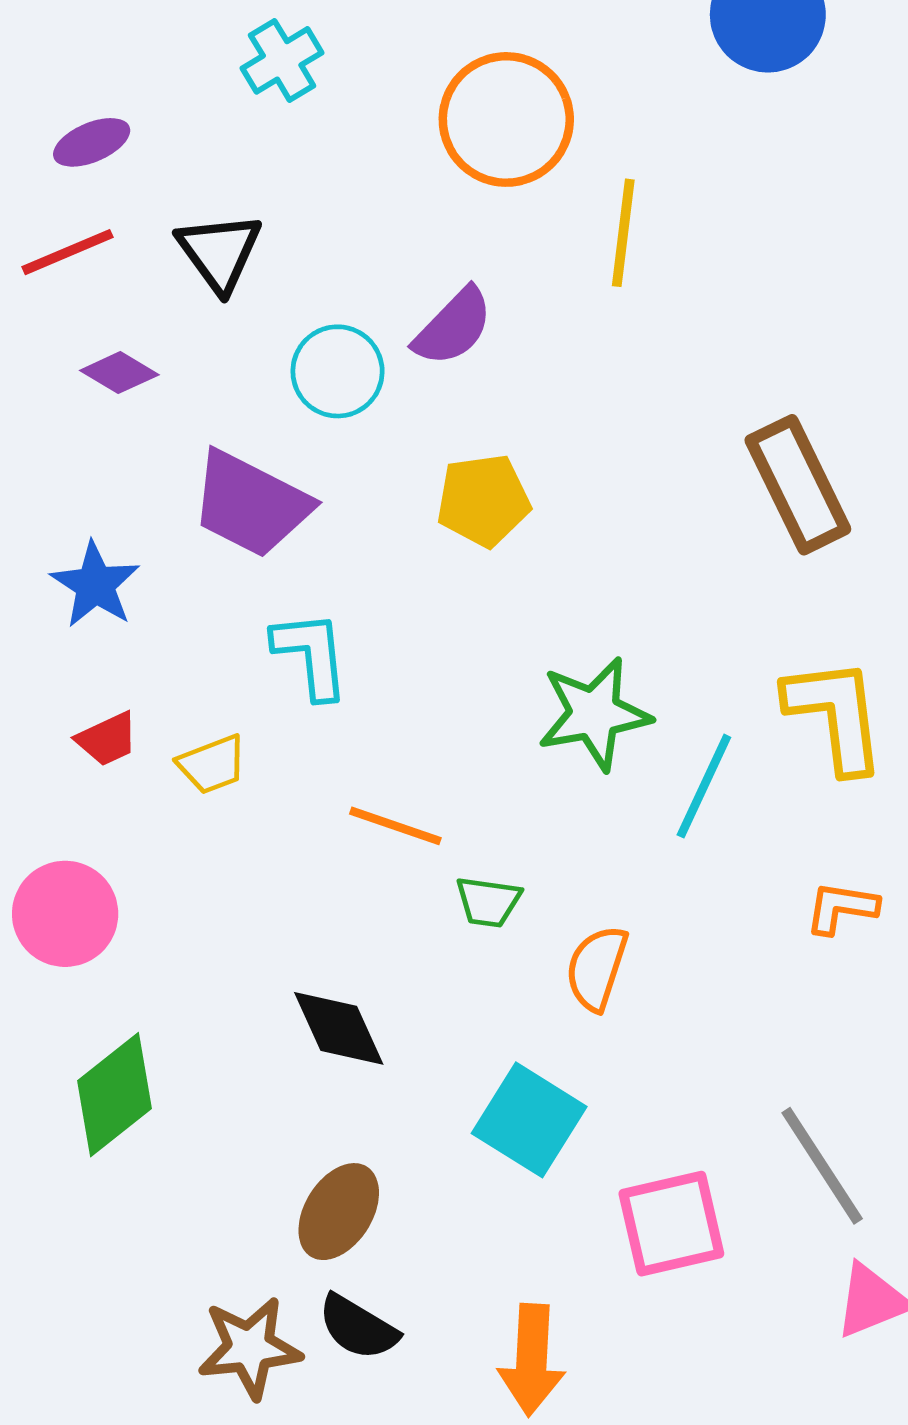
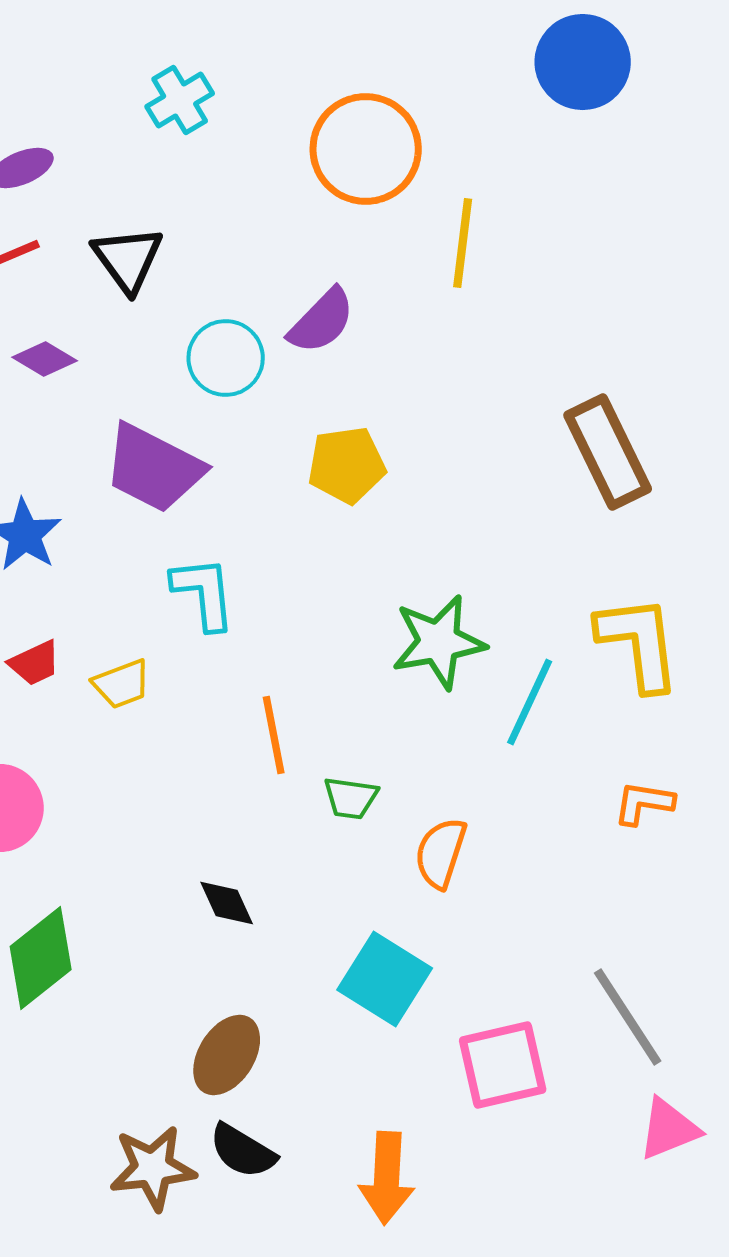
orange line: (395, 826) -> (274, 735), turned 60
black diamond: (339, 1028) -> (227, 903), size x0.7

